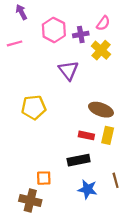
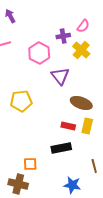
pink hexagon: (54, 30) -> (39, 53), moved
purple triangle: (68, 70) -> (60, 76), moved
blue star: (88, 189) -> (72, 185), moved

